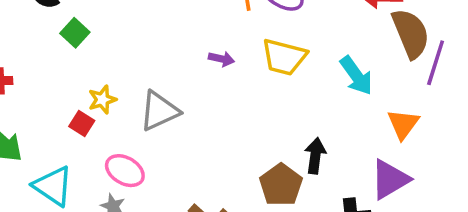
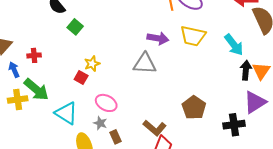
purple arrow: (221, 59) -> (158, 38), size x1.5
gray triangle: (159, 111) -> (145, 64), moved, turned 30
black arrow: (315, 156) -> (246, 70), moved

